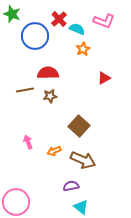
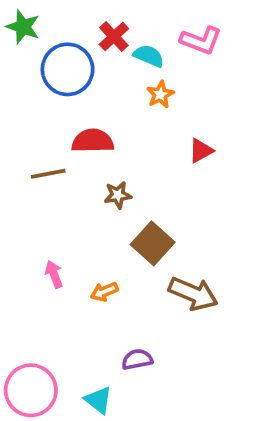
brown star: (50, 96) -> (118, 195), moved
brown arrow: (83, 160) -> (193, 294), moved
cyan triangle: (81, 207) -> (98, 400), moved

